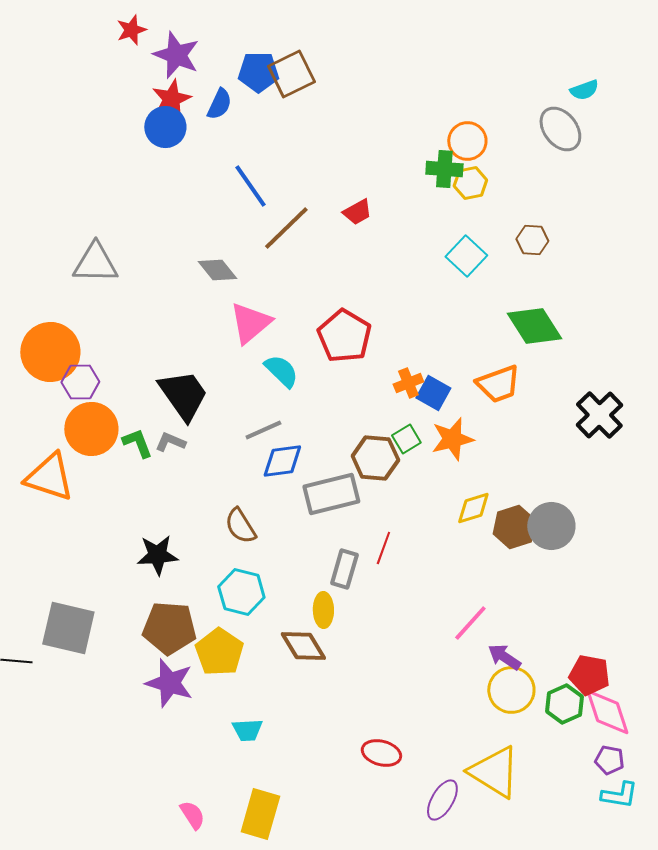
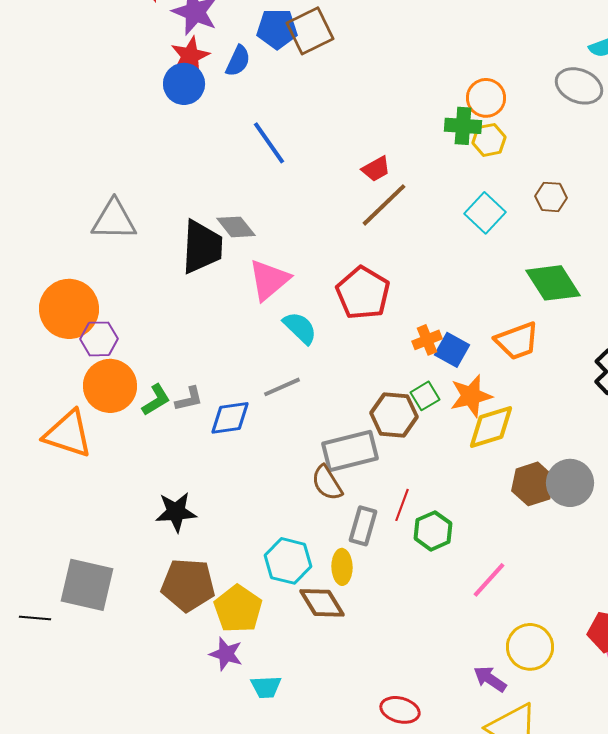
gray ellipse: (560, 129) -> (579, 86), turned -30
brown line: (286, 228) -> (384, 205), moved
black trapezoid: (183, 395) -> (202, 247), moved, turned 38
gray L-shape: (170, 442) -> (189, 399), turned 144
green L-shape: (137, 443) -> (156, 400), turned 80
blue diamond: (282, 461) -> (230, 418), moved
yellow diamond: (473, 508) -> (491, 427), moved, size x1.4
brown semicircle: (240, 526) -> (327, 483), moved
cyan hexagon: (241, 592) -> (288, 561), moved
purple arrow: (504, 657) -> (490, 679), moved
purple star: (169, 683) -> (226, 654), moved, size x0.7
green hexagon: (564, 704) -> (433, 531), moved

